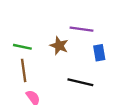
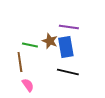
green line: (22, 47) -> (30, 45), moved
blue rectangle: (99, 53) -> (66, 47), moved, size x1.5

